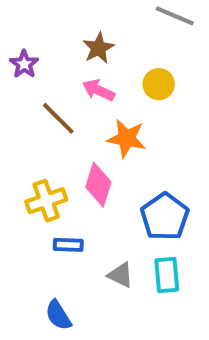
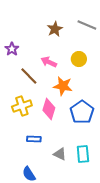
brown star: (98, 48) -> (55, 29), moved
yellow cross: (46, 201) -> (22, 106), moved
blue pentagon: (165, 217) -> (82, 112), moved

